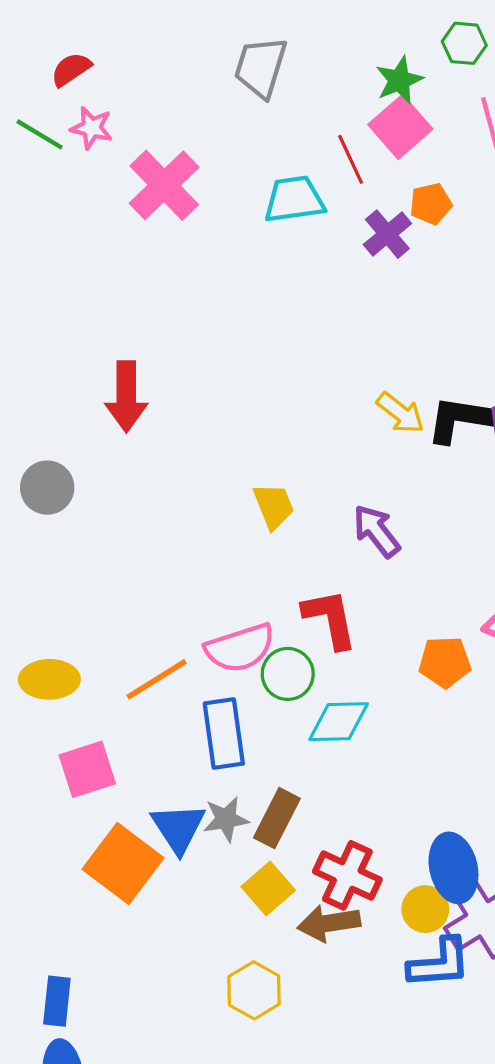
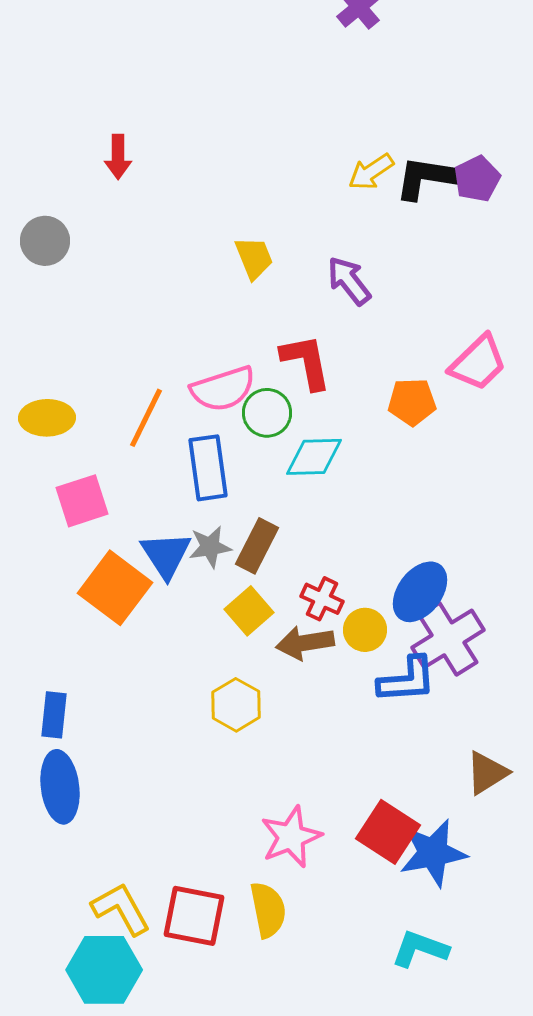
red arrow: (126, 397) -> (118, 157), size x0.7
yellow arrow: (400, 413) -> (371, 172), turned 108
orange line: (157, 679) -> (146, 418), turned -32
blue ellipse: (453, 868) -> (420, 592), turned 50
red cross: (347, 875) -> (322, 599), size x0.7
yellow circle: (425, 909) -> (365, 630), moved

